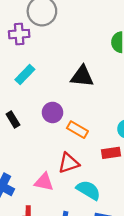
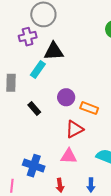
black triangle: (82, 76) -> (54, 51), moved
red triangle: (69, 163) -> (74, 129), moved

